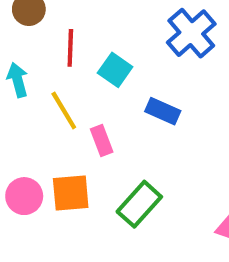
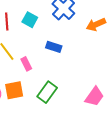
cyan square: (115, 70) -> (30, 20), moved

